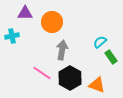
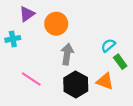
purple triangle: (25, 13) -> (27, 14), turned -35
pink line: (42, 73) -> (31, 79), moved
orange triangle: (97, 85) -> (105, 81), moved

